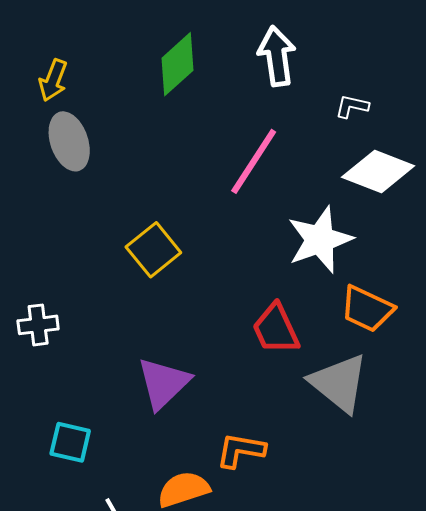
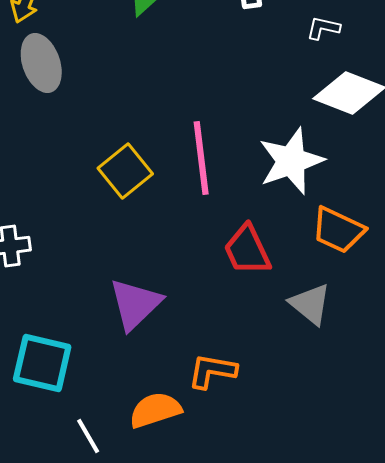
pink line: (254, 161) -> (201, 158), moved, turned -40
gray triangle: (339, 383) -> (310, 304), size x0.7
cyan square: (70, 442) -> (42, 363), size x1.4

